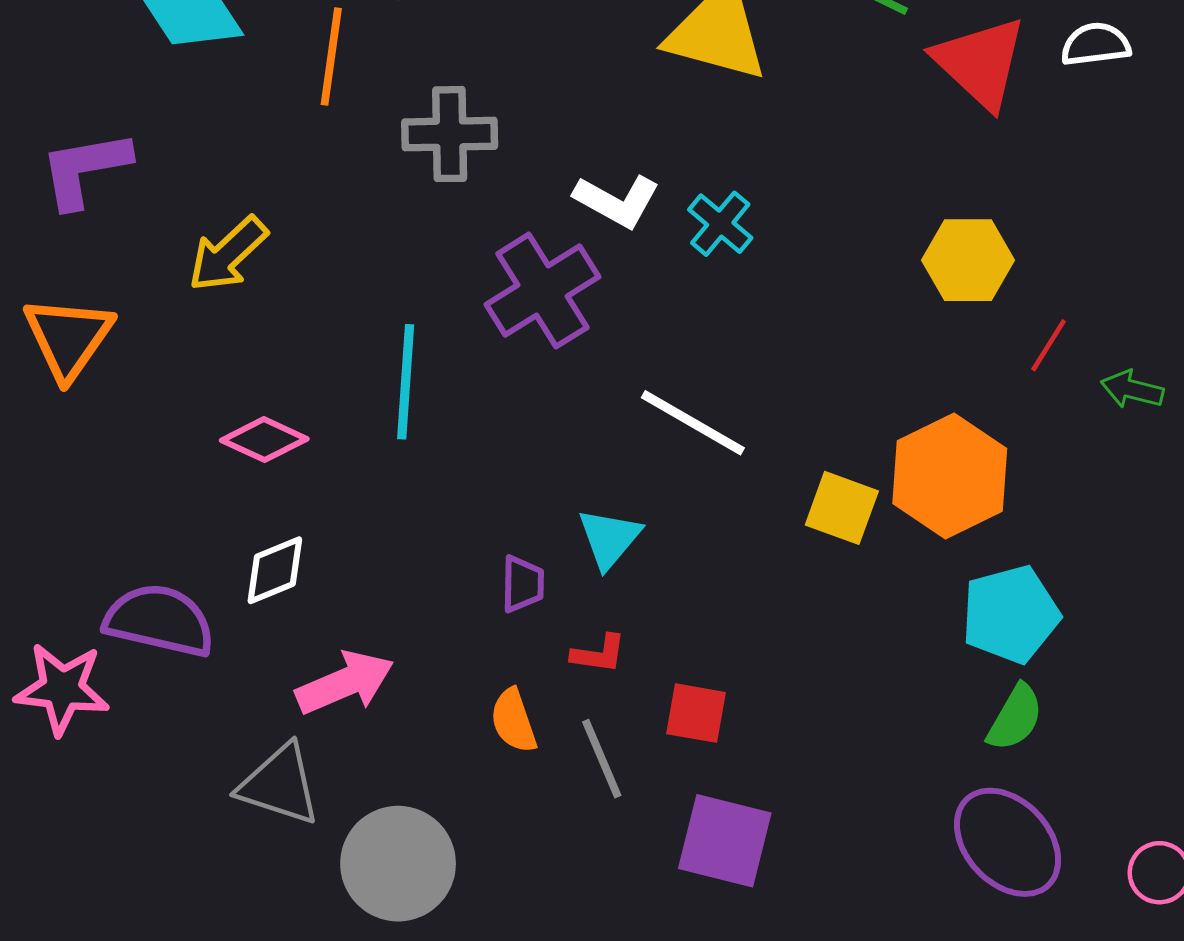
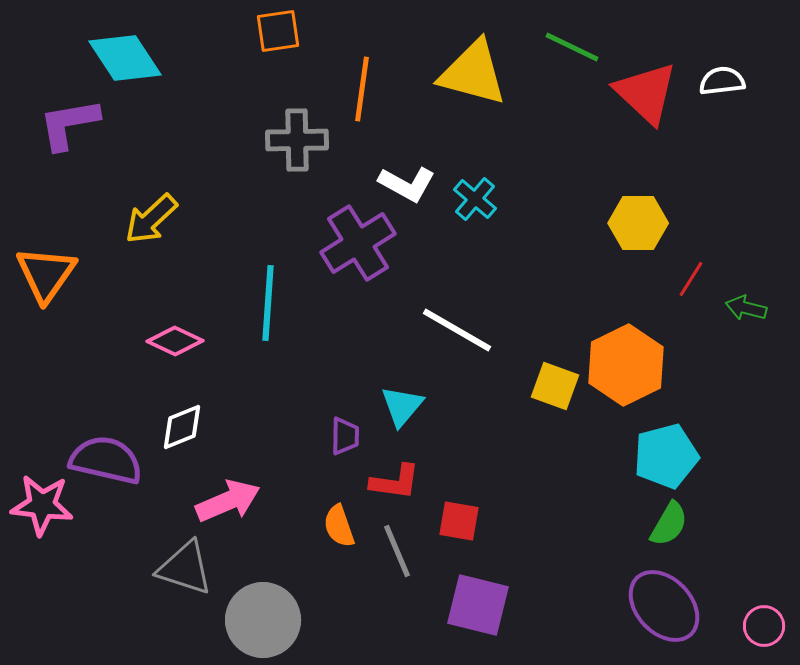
orange line: (331, 57) -> (362, 89), moved
purple L-shape: (85, 169) -> (69, 124), moved
red L-shape: (599, 654) -> (395, 482), size x1.4

